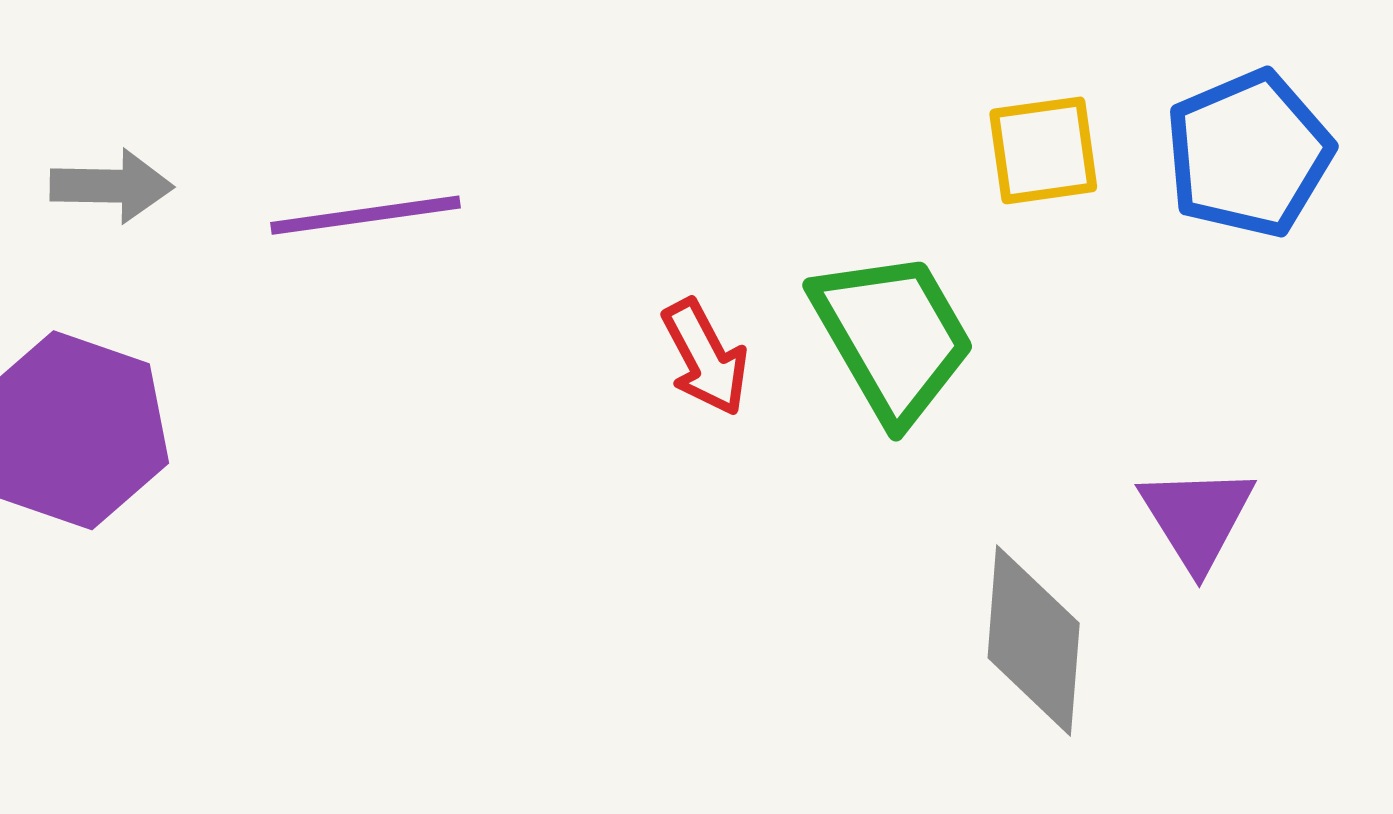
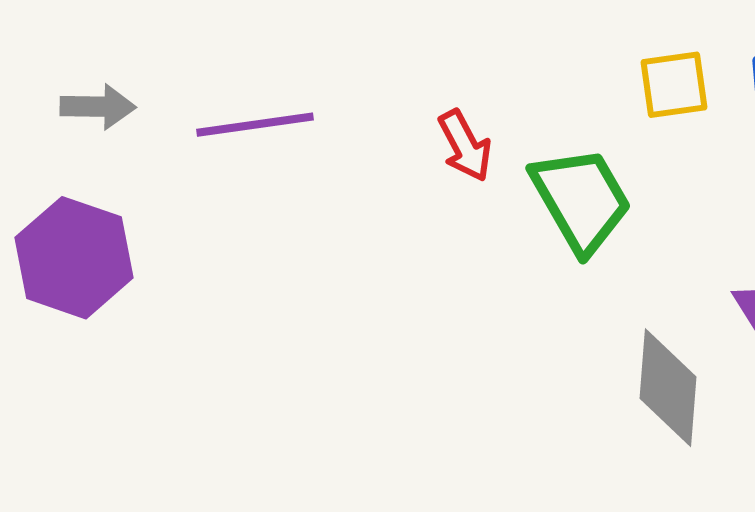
red arrow: (705, 357) -> (465, 146), moved

